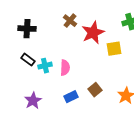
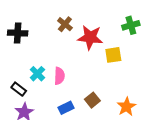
red star: (93, 33) -> (90, 37), turned 30
black rectangle: (28, 60) -> (19, 89), moved
cyan cross: (45, 66) -> (37, 74), turned -32

